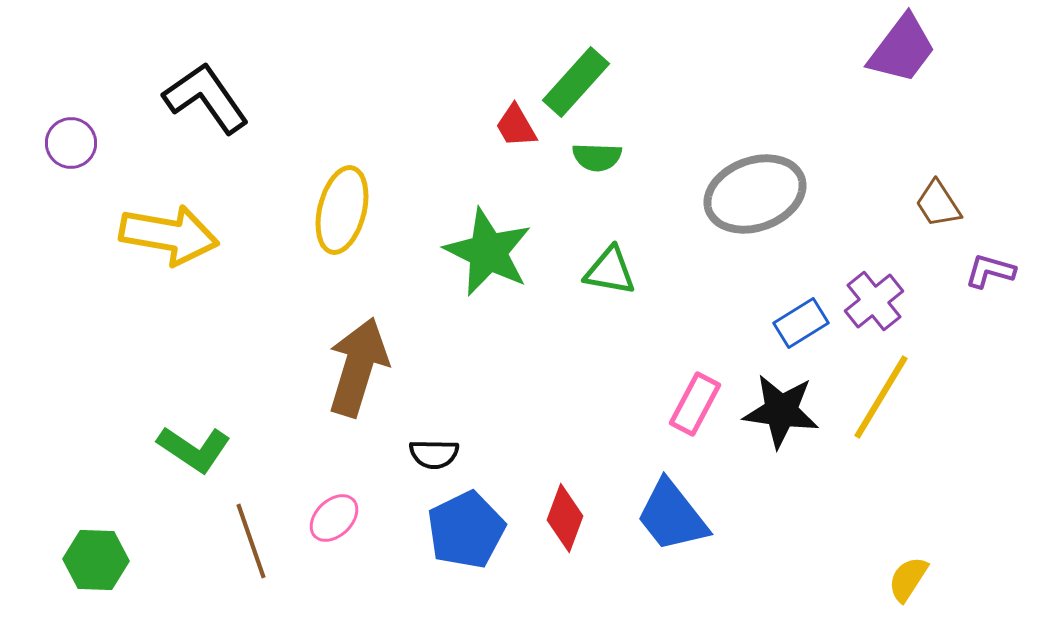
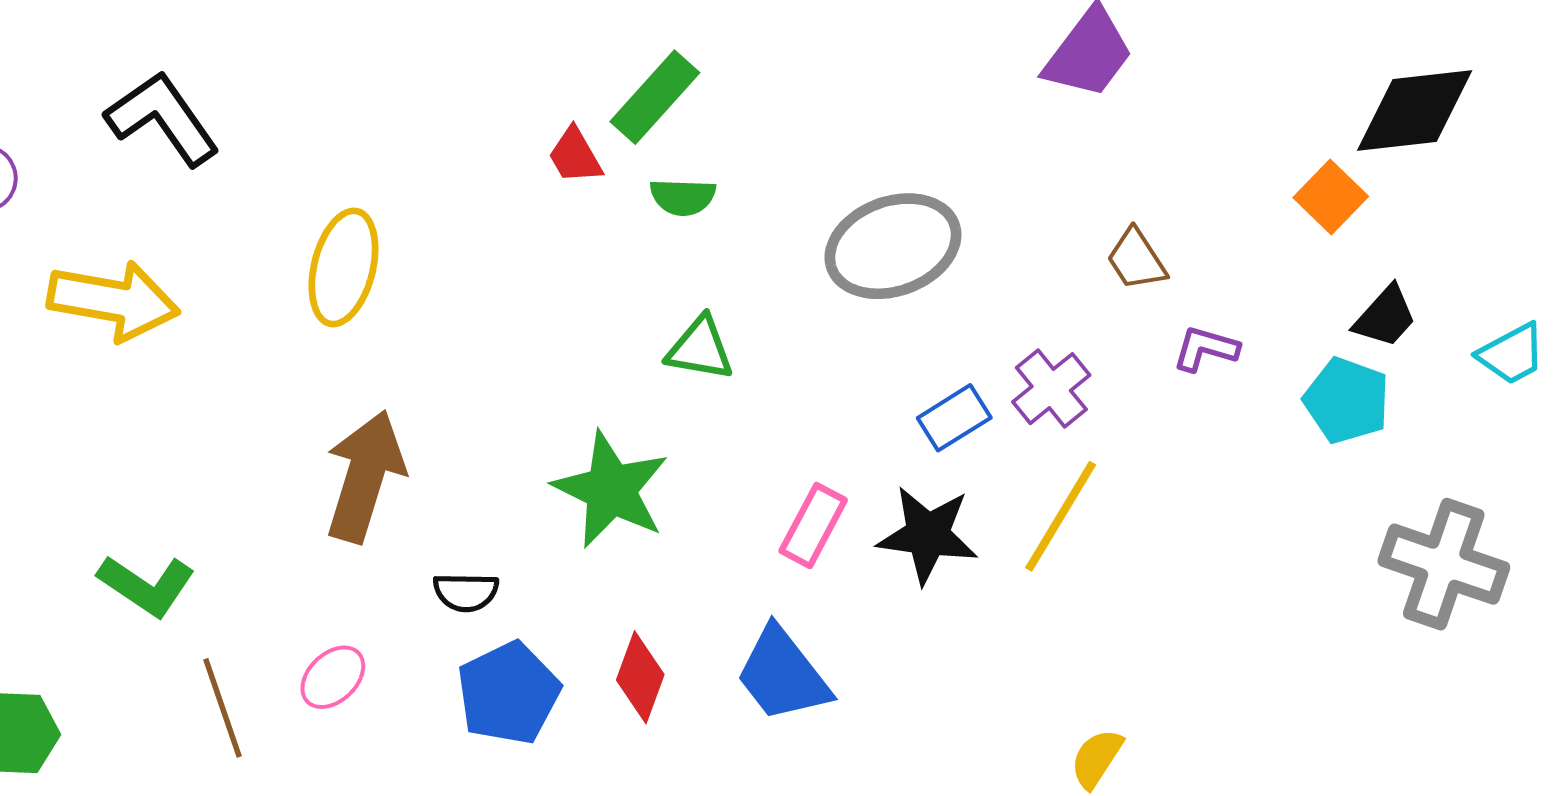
green star: (488, 252) -> (611, 490), moved

